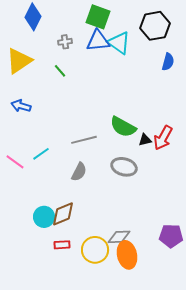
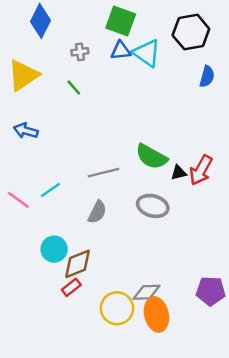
blue triangle: (98, 41) -> (121, 51), size x0.7
cyan circle: (44, 217) -> (54, 249), moved
red rectangle: (62, 245) -> (71, 287), moved, turned -35

